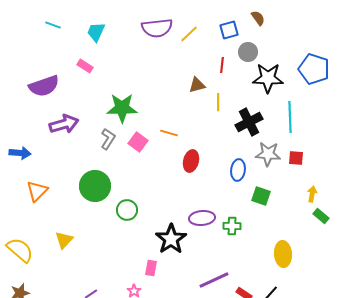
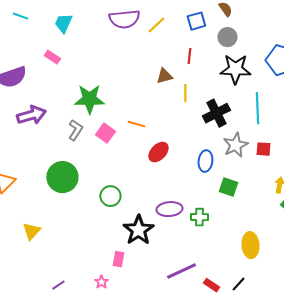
gray circle: (248, 52) -> (227, 37), moved
gray star: (268, 154) -> (235, 145), turned -30
red ellipse: (191, 161) -> (158, 152), turned 30
green circle: (127, 210) -> (110, 196), moved

